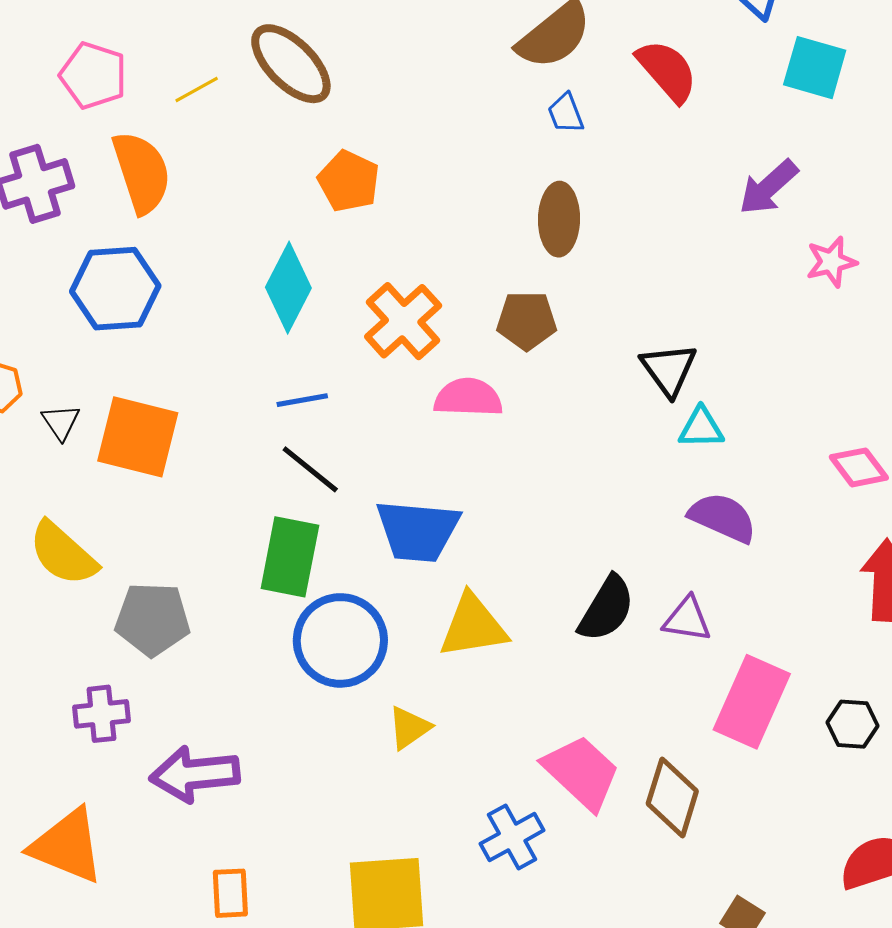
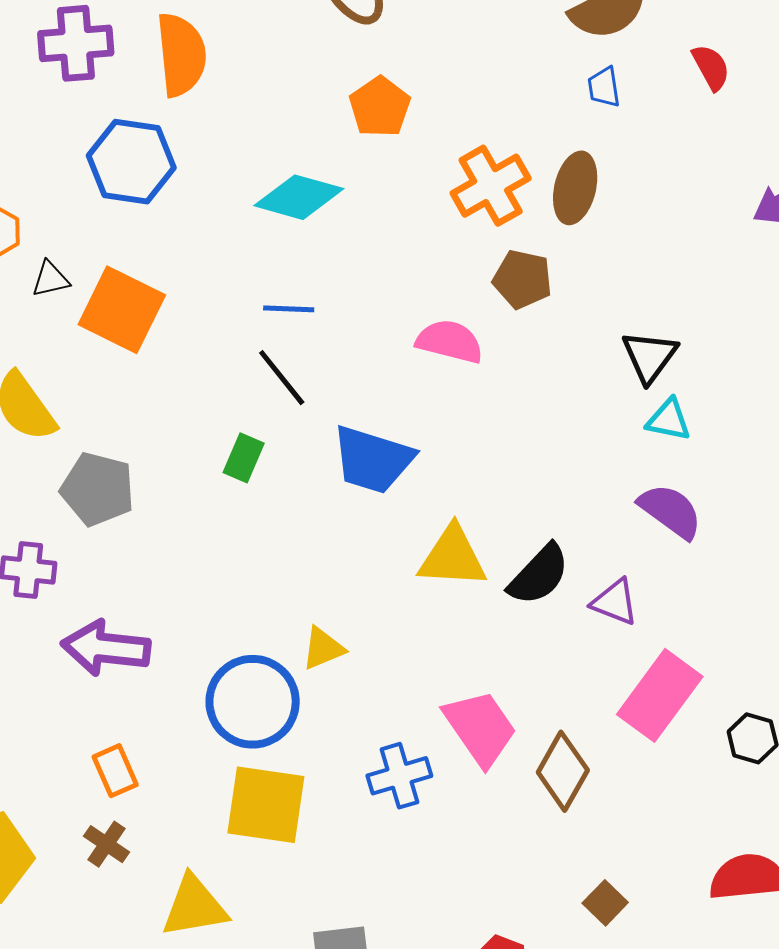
red semicircle: (667, 71) -> (711, 67), size x0.7
cyan diamond: (288, 288) -> (299, 197), turned 66
orange cross: (403, 321) -> (491, 186), moved
black triangle: (61, 422) -> (50, 279), turned 39
green rectangle: (290, 557) -> (244, 458), size x0.6
yellow triangle: (473, 626) -> (453, 557), moved
blue circle: (340, 640) -> (253, 702), moved
orange rectangle: (230, 893) -> (115, 771), turned -33

